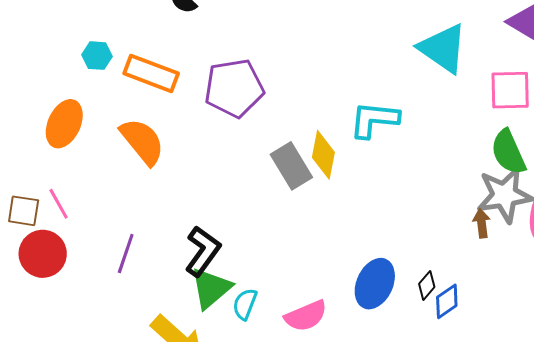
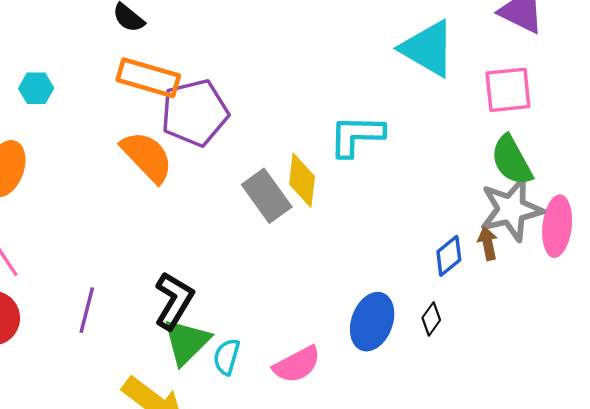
orange rectangle: (151, 73) -> (148, 78), moved
orange semicircle: (142, 141) -> (147, 157), moved
blue diamond: (447, 301) -> (449, 256), moved

